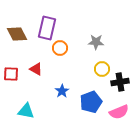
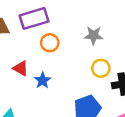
purple rectangle: (47, 28) -> (34, 18), turned 60
blue star: (62, 91) -> (43, 80), moved

